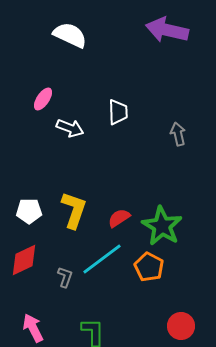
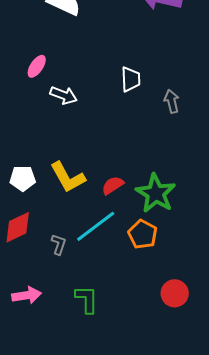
white trapezoid: (118, 112) -> (131, 79), moved
yellow L-shape: (74, 210) -> (68, 177), turned 132
pink arrow: (33, 328) -> (27, 295), turned 108

